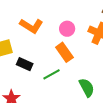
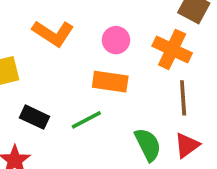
orange rectangle: (64, 52) -> (110, 82), turned -48
black rectangle: (25, 64) -> (35, 117), moved

